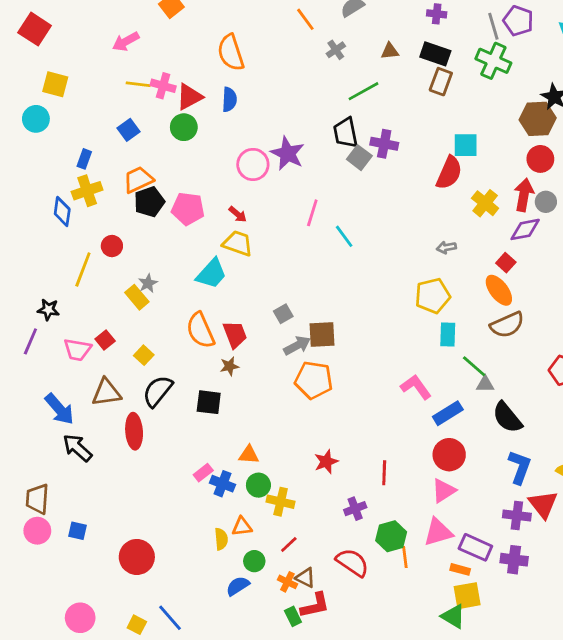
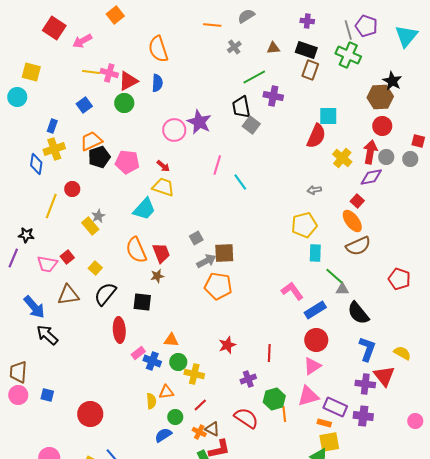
orange line: (305, 19) -> (212, 25), turned -48
red square: (35, 29) -> (54, 28), moved
purple cross: (384, 144) -> (273, 96), moved
red ellipse: (134, 431) -> (119, 330), moved

